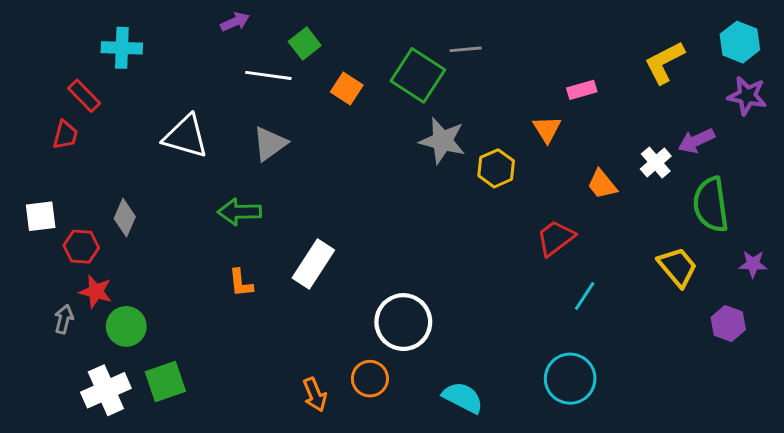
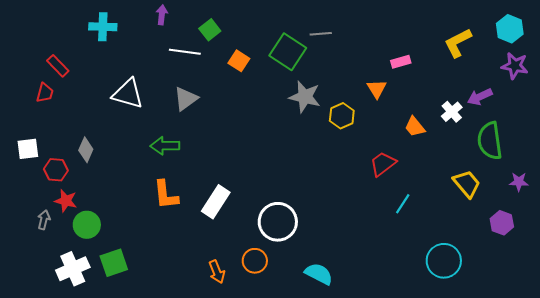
purple arrow: (235, 22) -> (162, 15), turned -60
cyan cross: (122, 48) -> (103, 27), moved
white rectangle: (313, 264) -> (216, 202), moved
orange L-shape: (241, 283) -> (166, 195), size x1.5
cyan circle: (570, 379) -> (444, 261), moved

